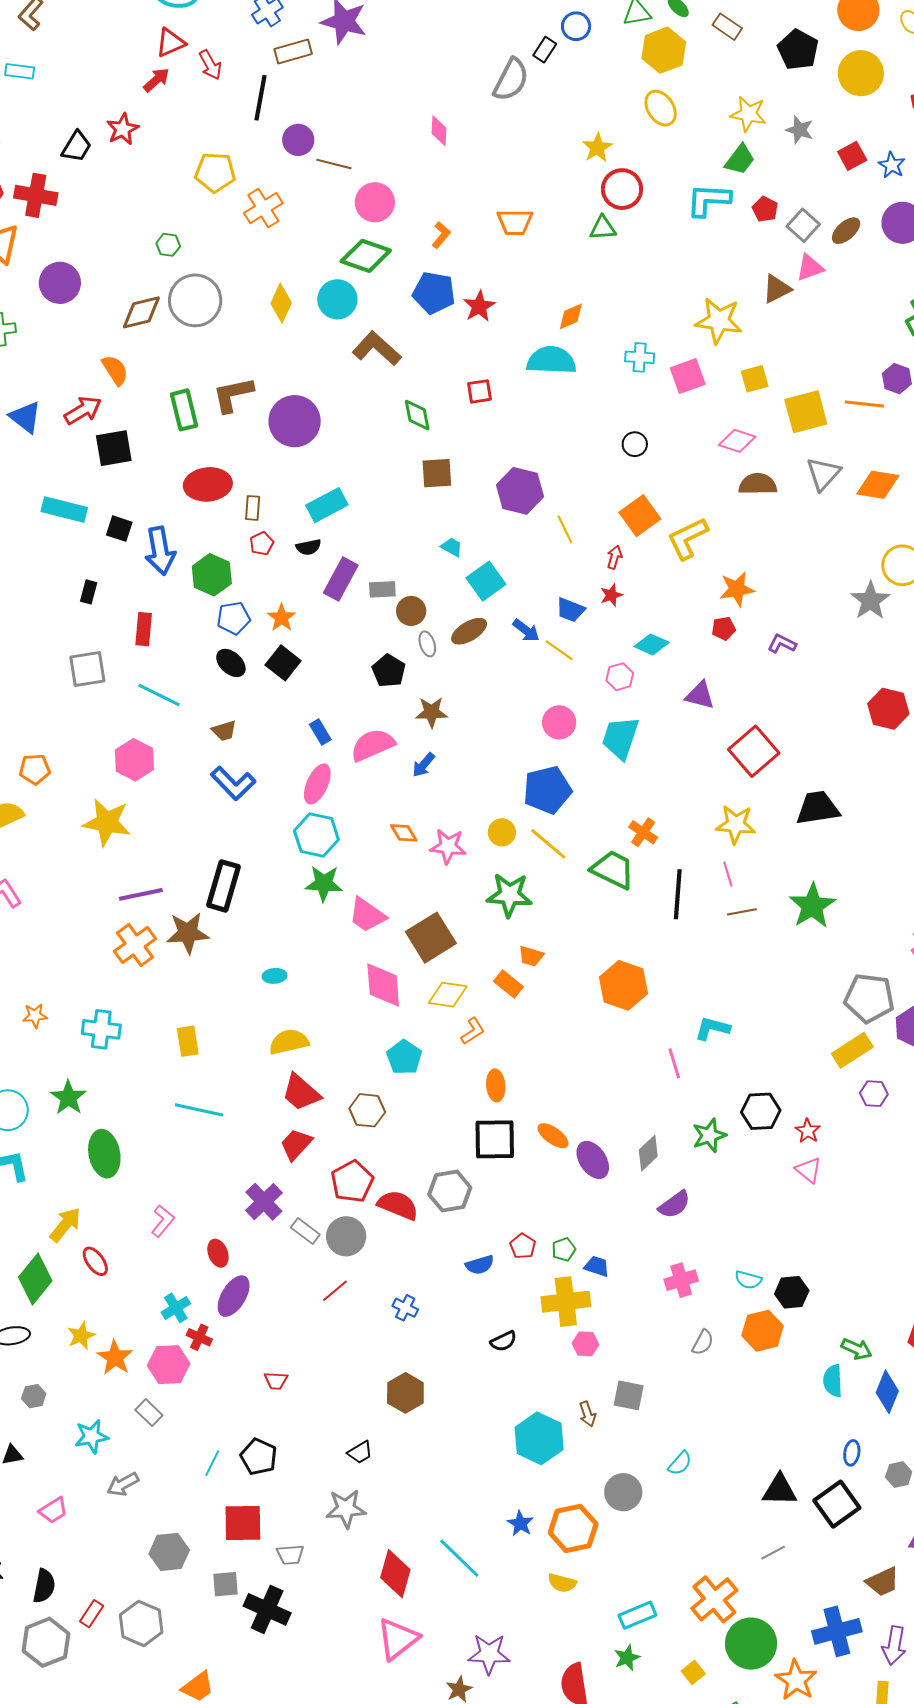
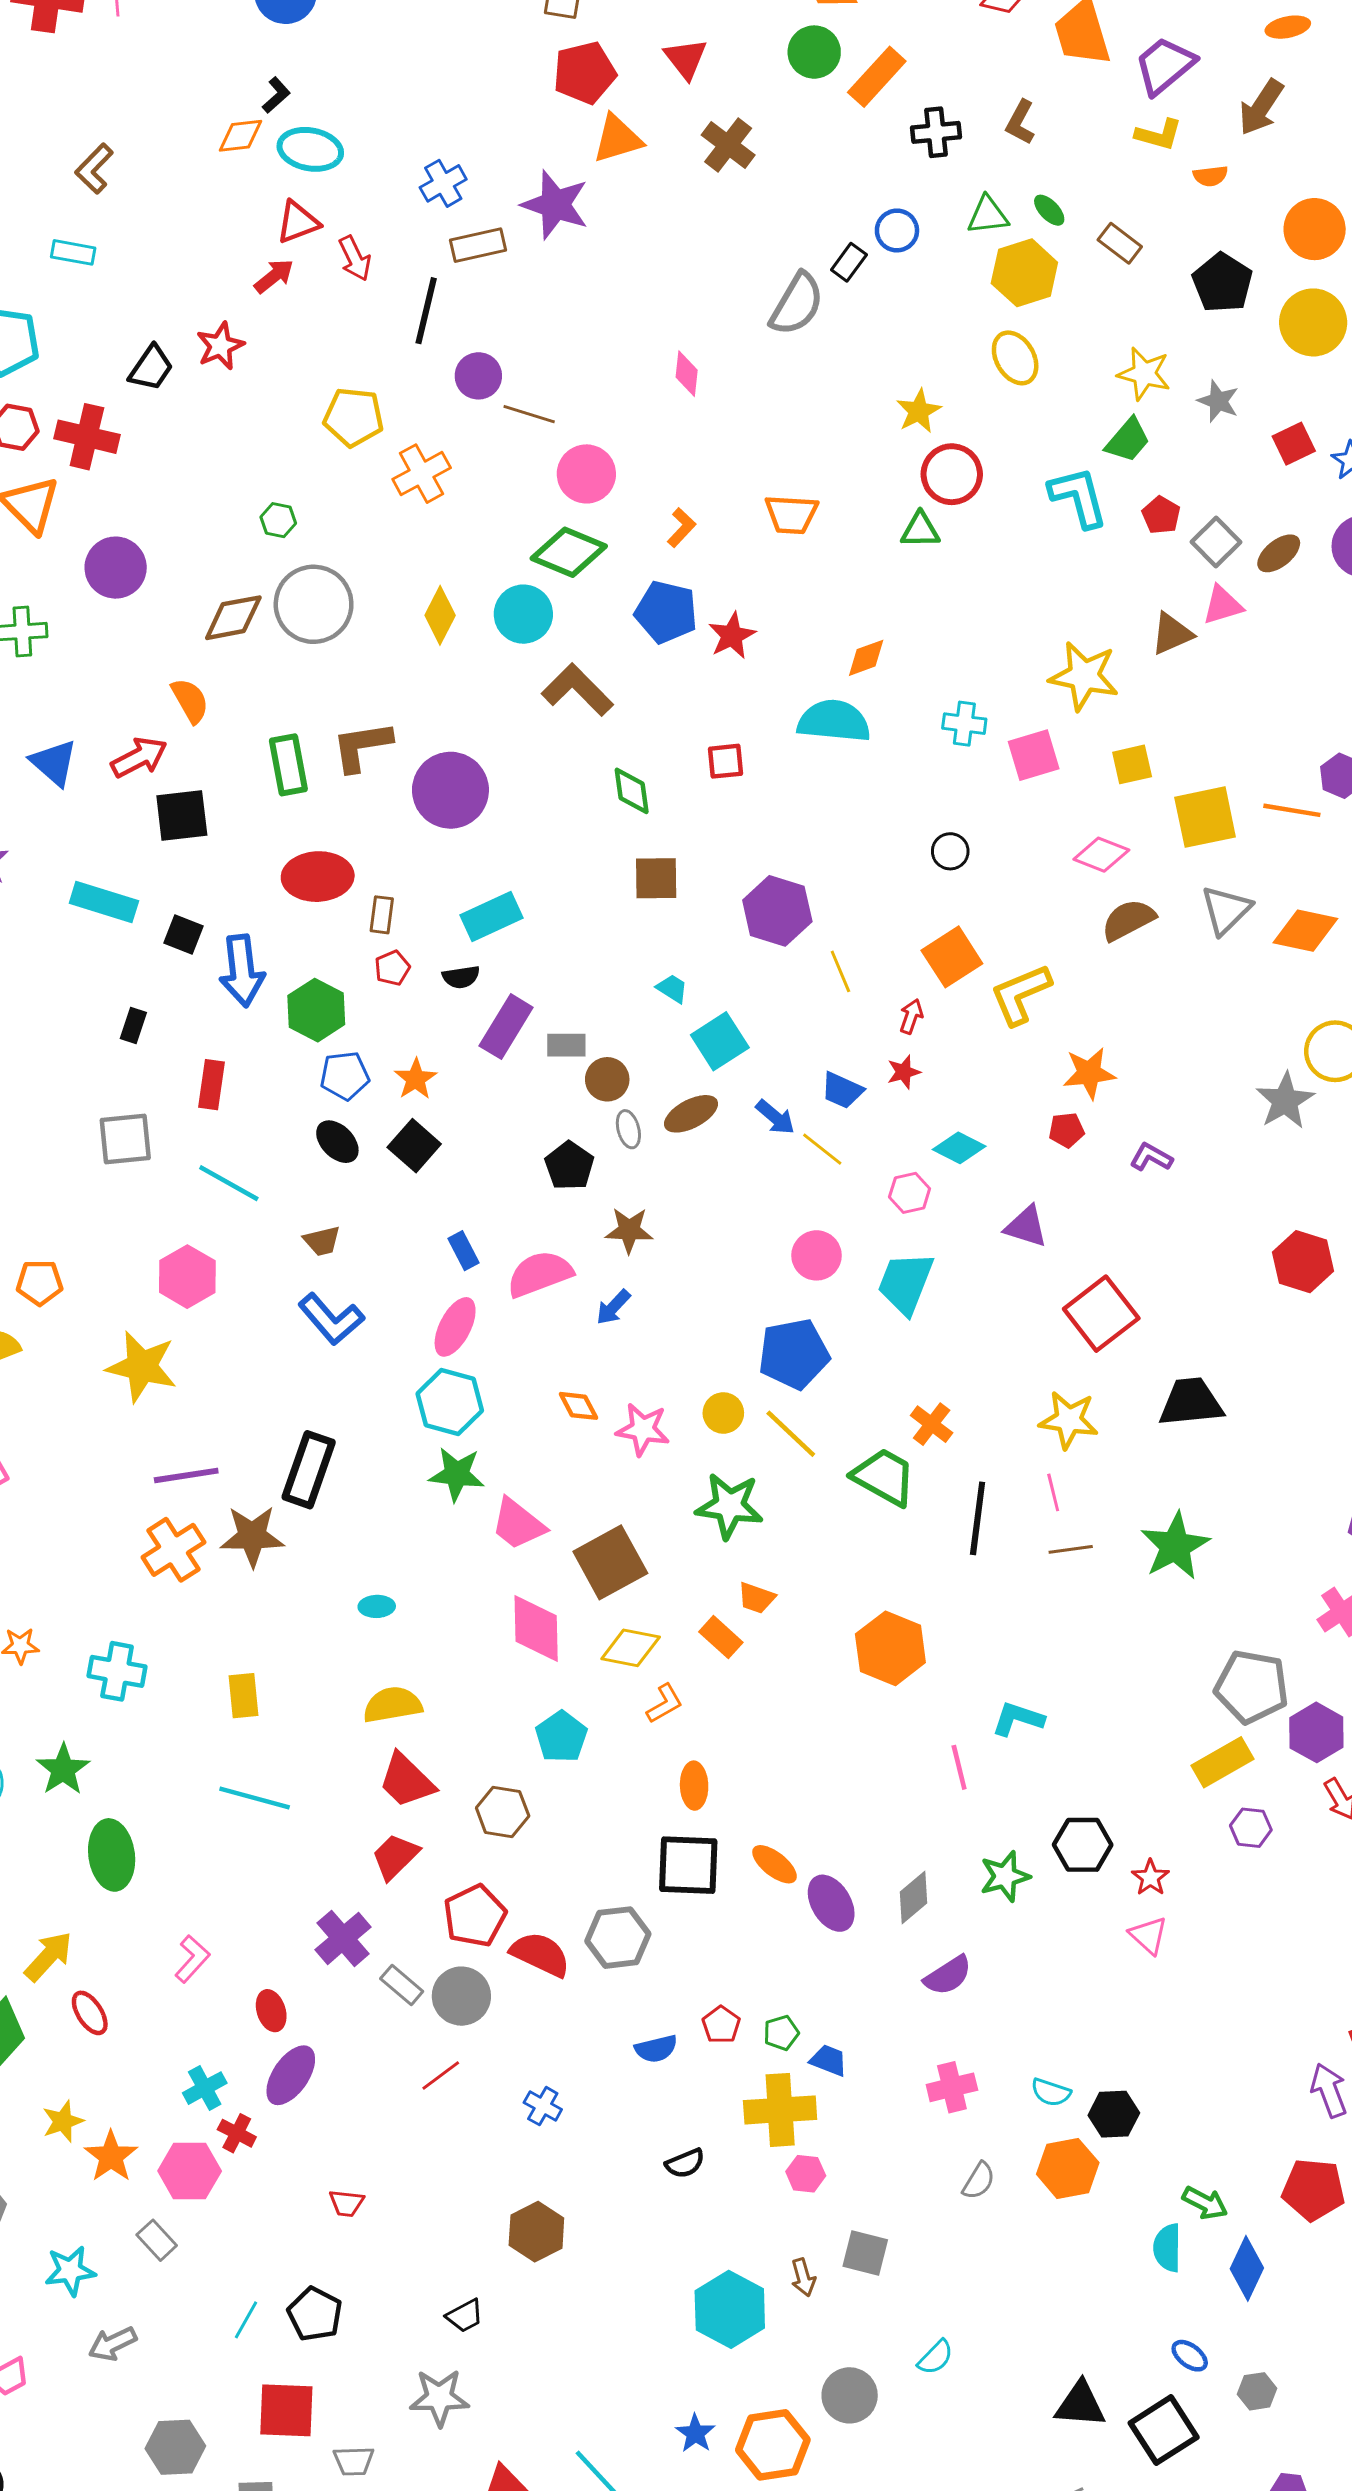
cyan L-shape: (709, 200) -> (1078, 497), turned 69
brown semicircle: (758, 484) -> (1128, 920), turned -30
blue ellipse: (852, 1453) -> (1190, 2356), turned -65

